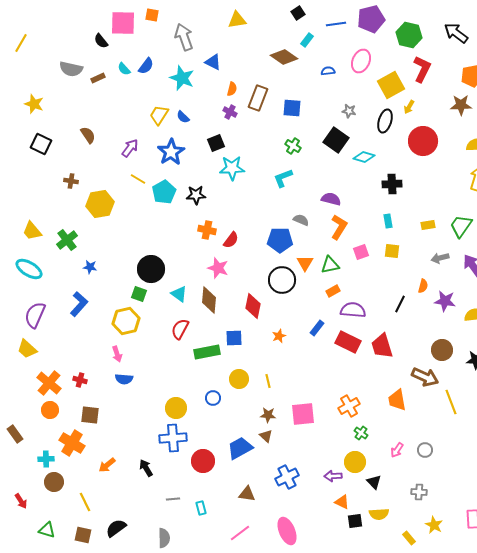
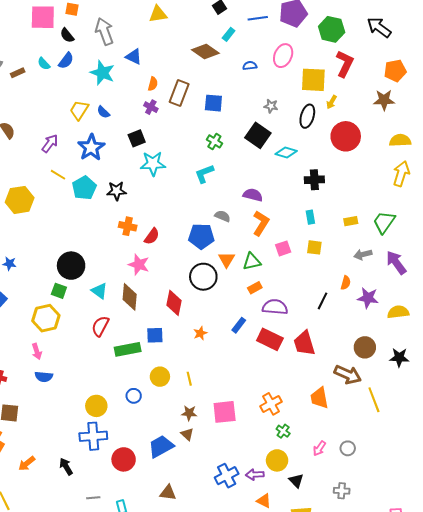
black semicircle: (101, 41) -> (67, 35), moved
yellow square: (391, 85) -> (313, 80), turned 32
blue cross: (287, 477) -> (227, 476), moved

